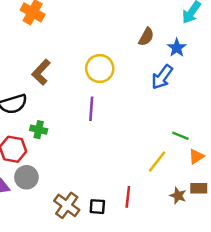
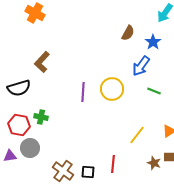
yellow circle: (100, 69) -> (112, 89), moved
green cross: (39, 130) -> (41, 117), moved
green line: (180, 136) -> (154, 91), moved

